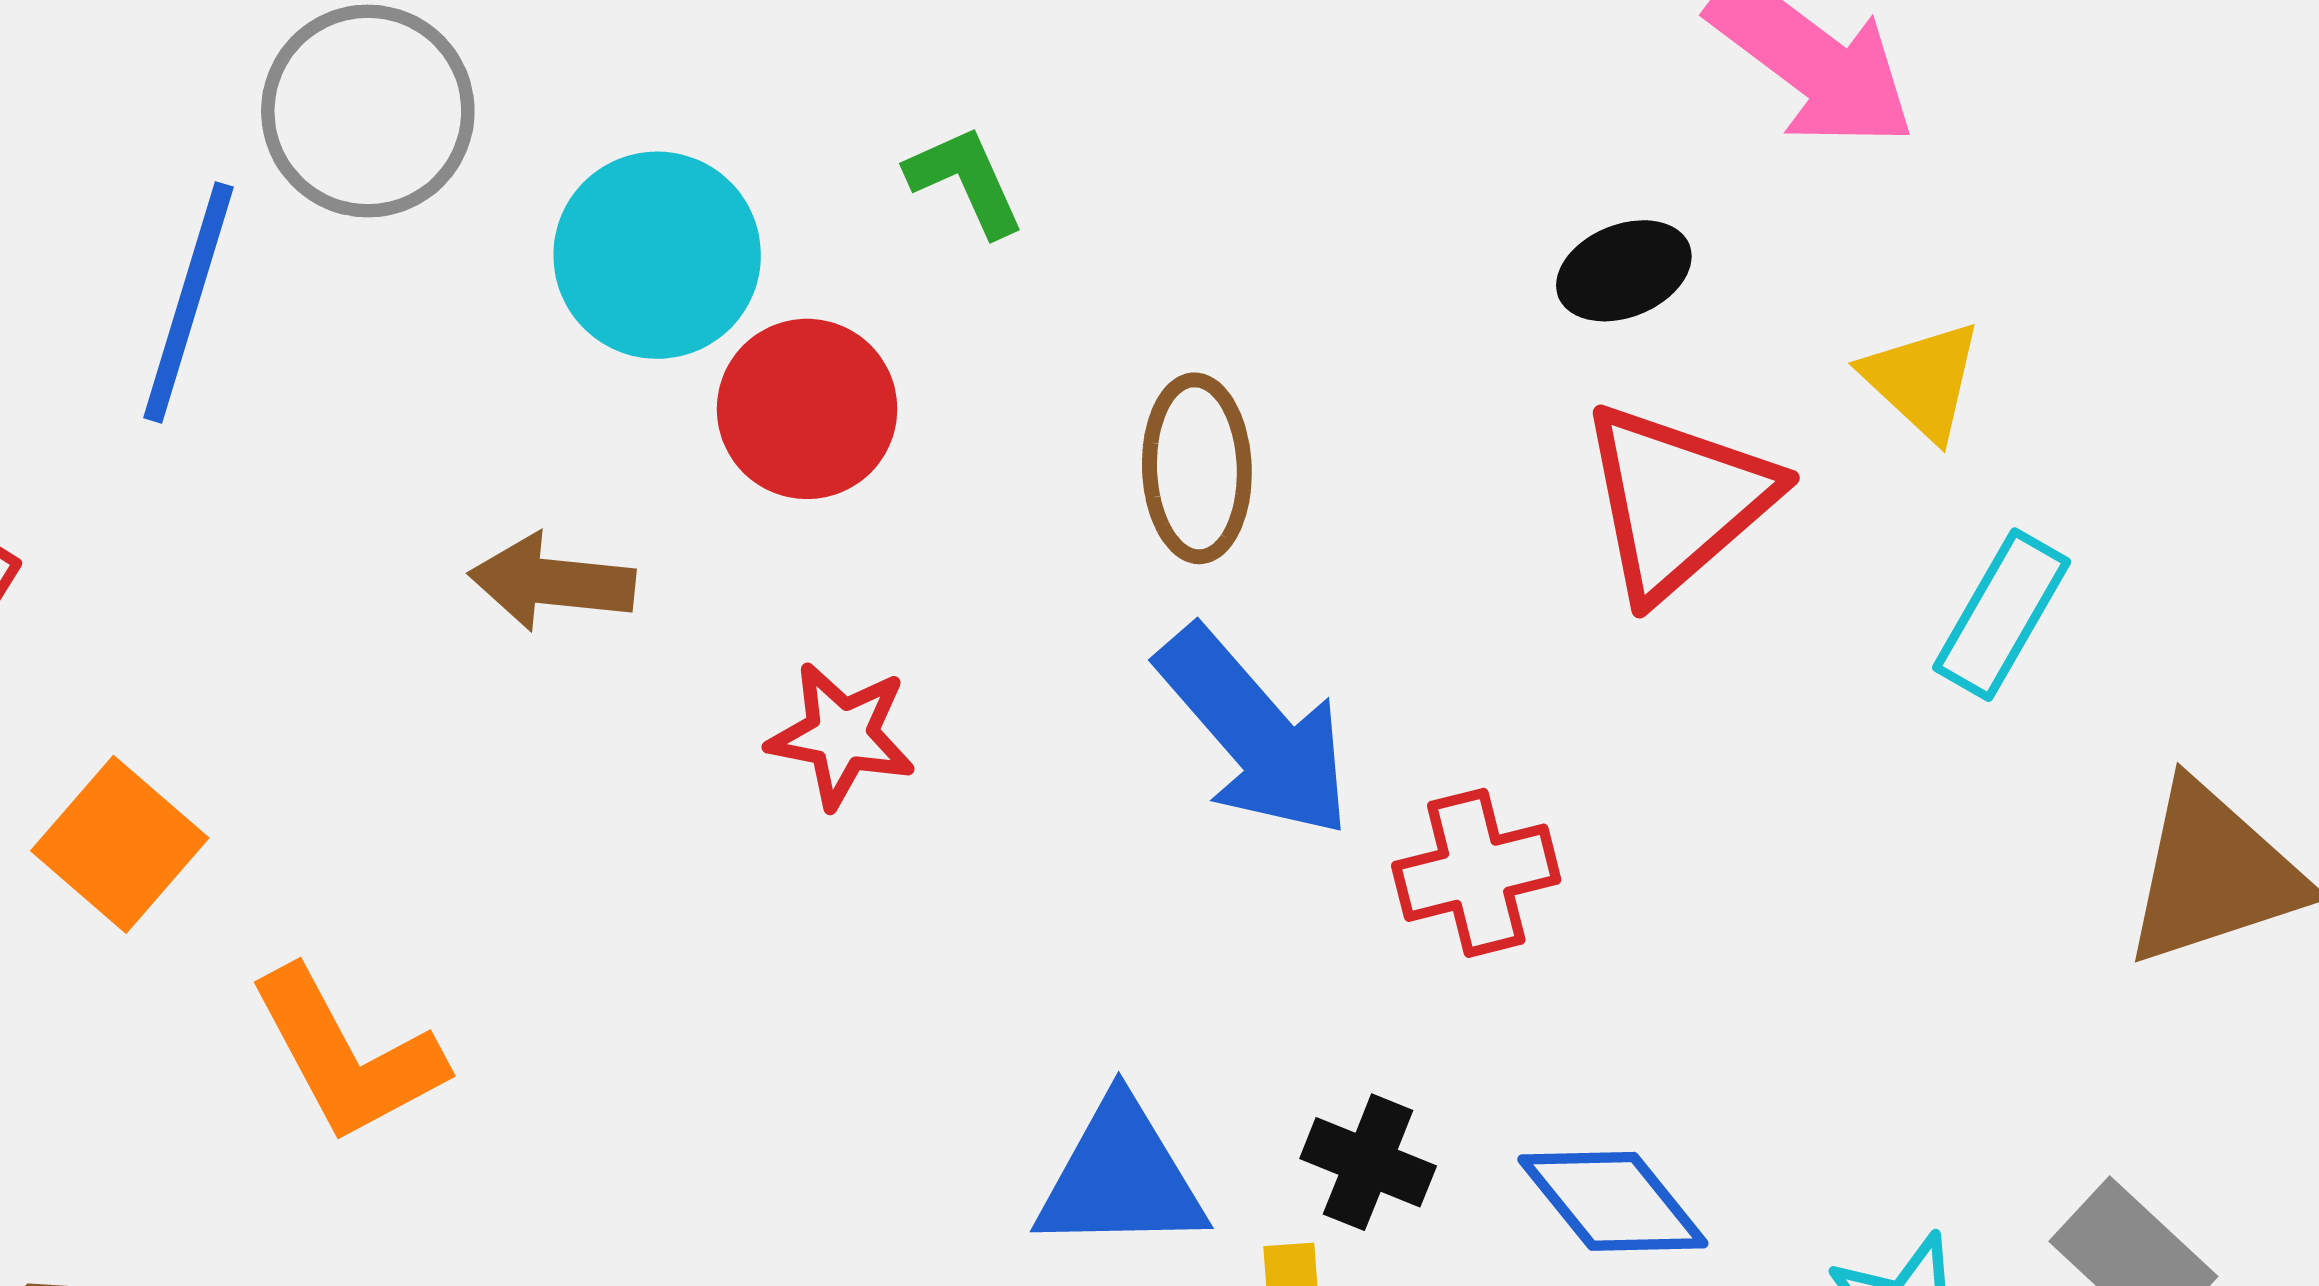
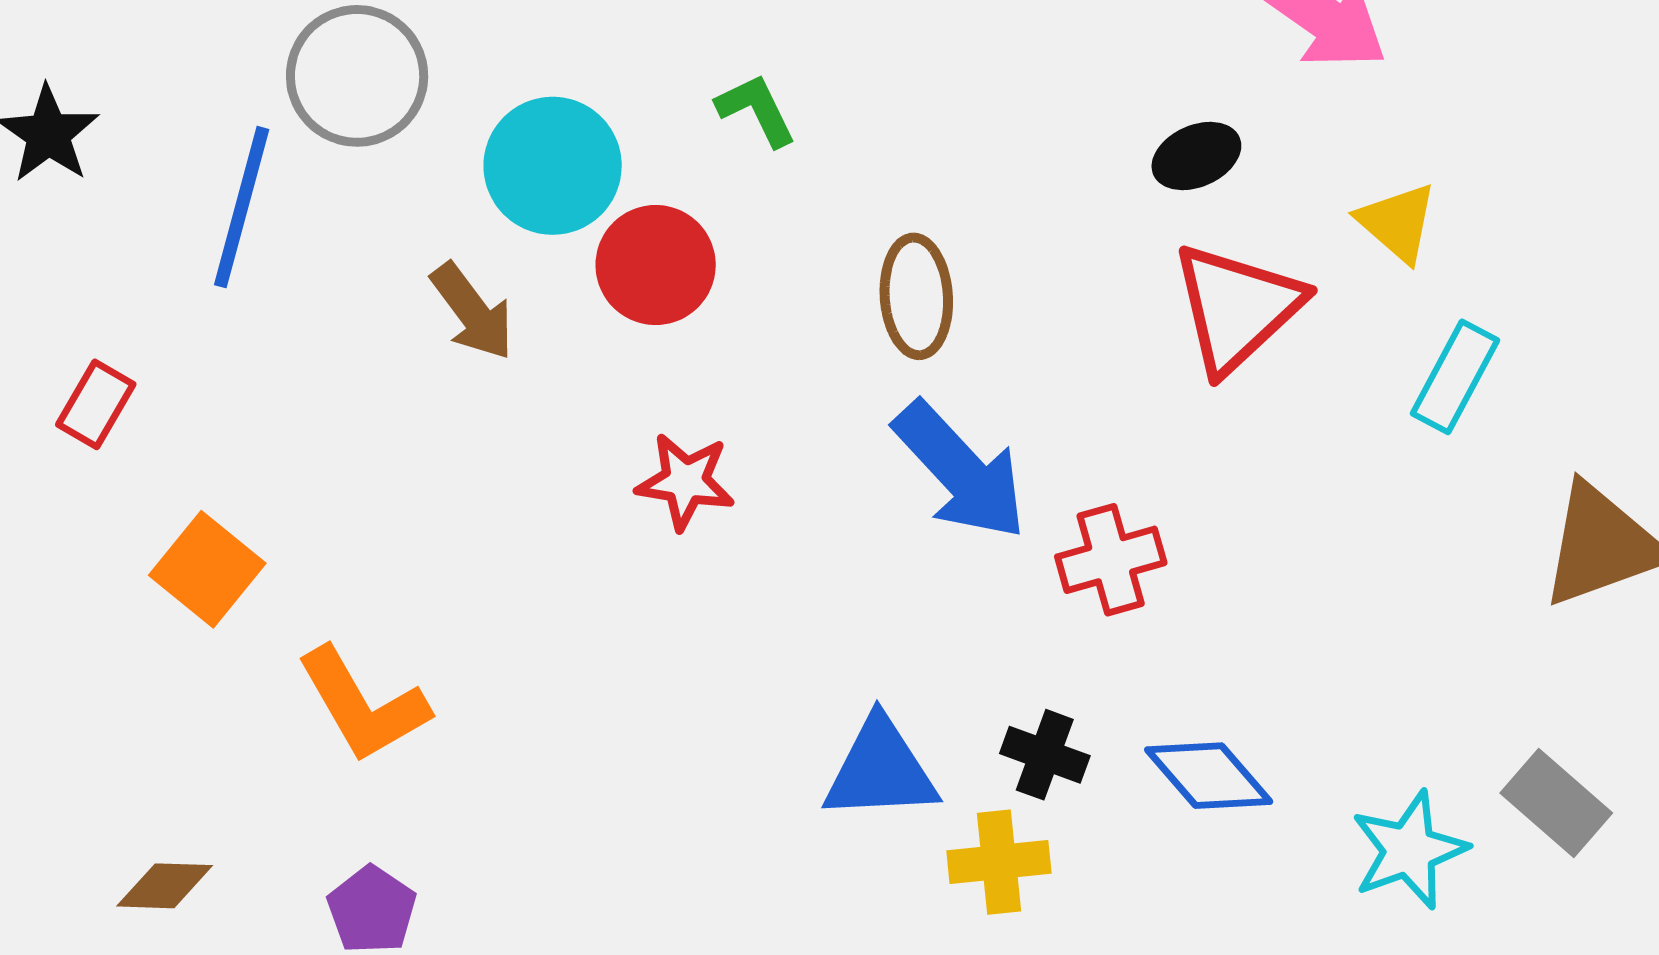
brown arrow: (552, 582) -> (472, 312), moved, turned -131

